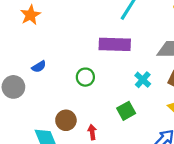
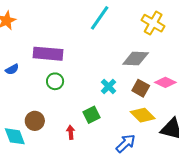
purple rectangle: (115, 44) -> (48, 54), moved
red arrow: (92, 132) -> (71, 132), moved

